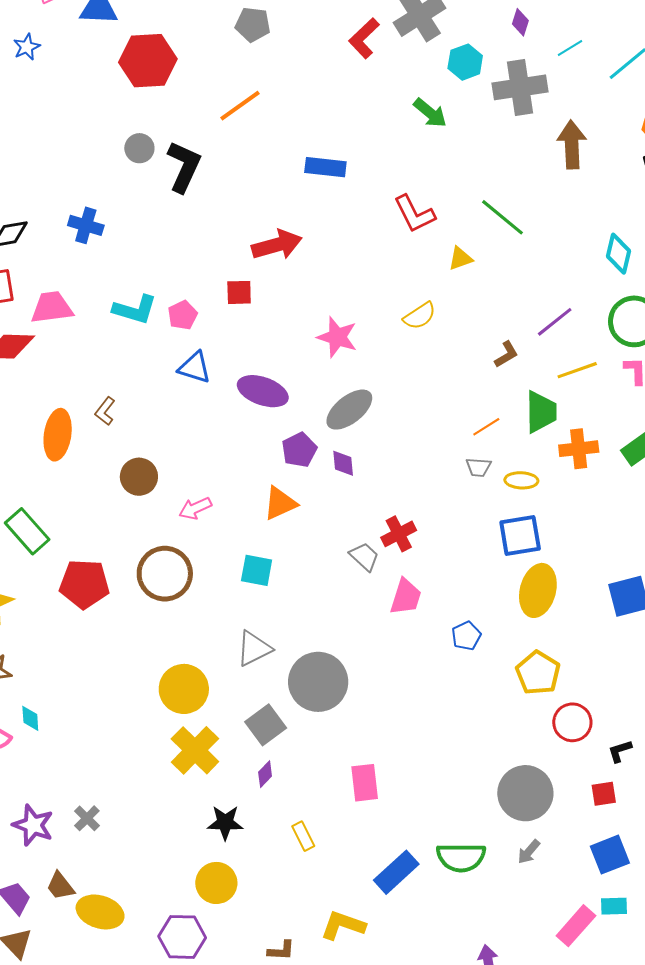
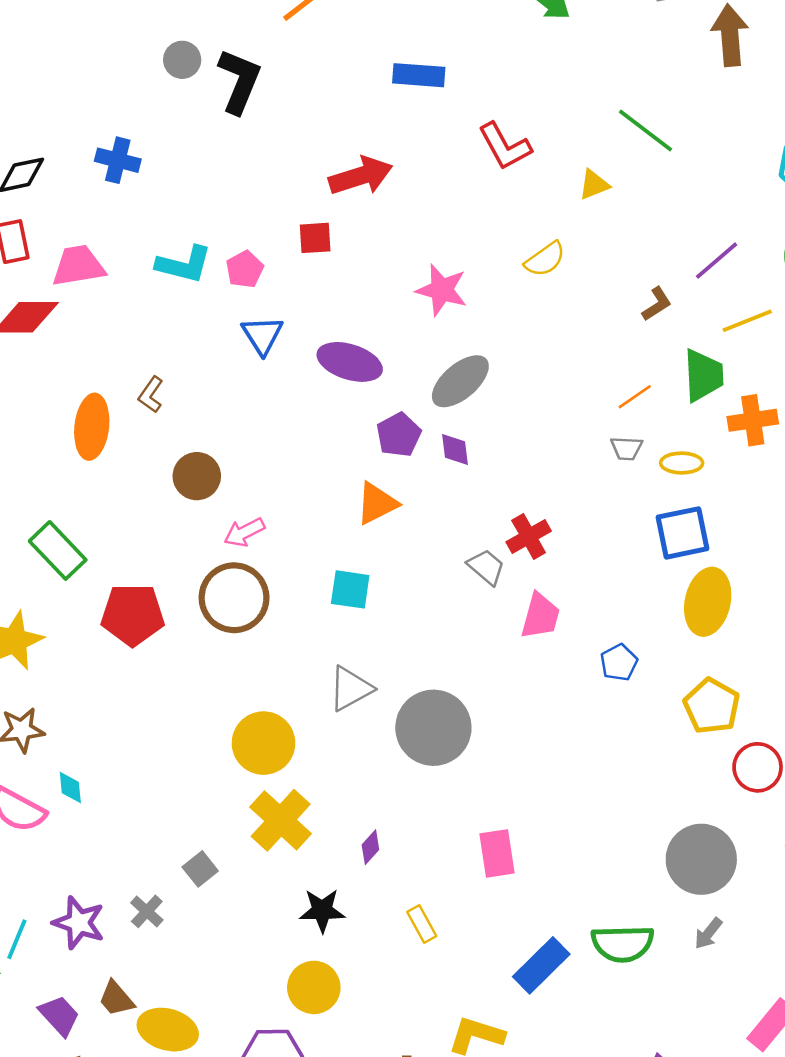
red L-shape: (414, 214) -> (505, 146), moved
blue triangle: (195, 368) -> (262, 335), turned 42
pink arrow: (195, 508) -> (244, 532), moved
gray square: (266, 725) -> (200, 869), moved, size x0.7

